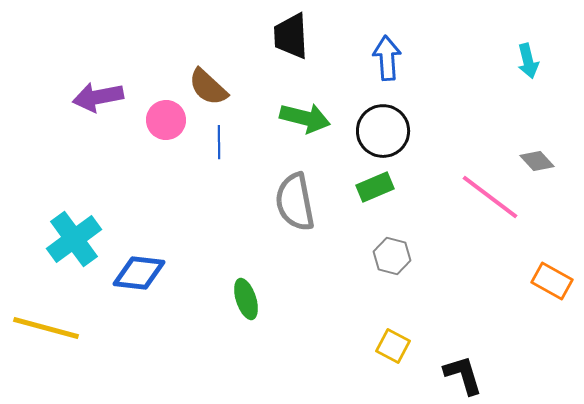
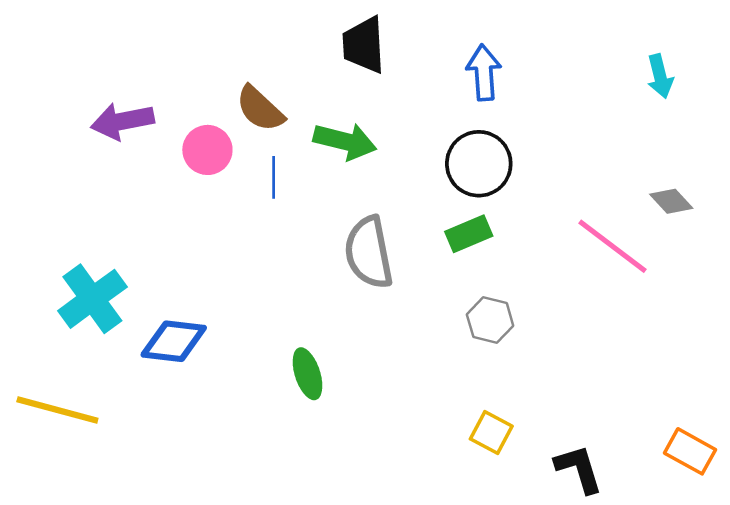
green arrow: (305, 118) -> (345, 141), moved
orange rectangle: (552, 281) -> (690, 451), moved

